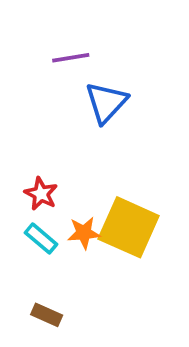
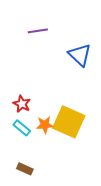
blue triangle: (106, 102) -> (80, 55), moved, turned -30

